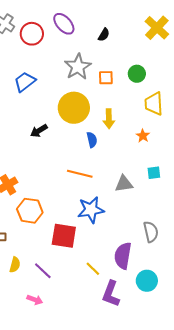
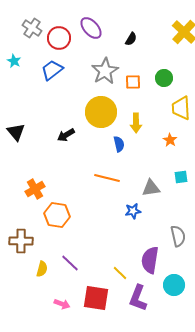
blue trapezoid: (25, 82) -> (52, 70), moved
blue star: (91, 210) -> (133, 211), moved, size x0.6
red square: (64, 236) -> (96, 298), moved
purple line: (43, 271) -> (70, 263), moved

